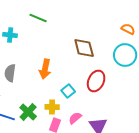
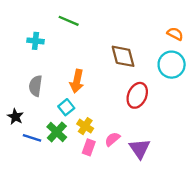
cyan square: (68, 91) -> (66, 107), moved
yellow cross: (52, 107) -> (85, 126), turned 32

